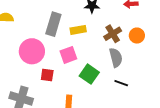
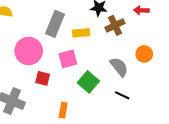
brown cross: (113, 34) -> (115, 25), moved
orange circle: (137, 36) -> (144, 54), moved
gray semicircle: (116, 58) -> (119, 67), turned -30

